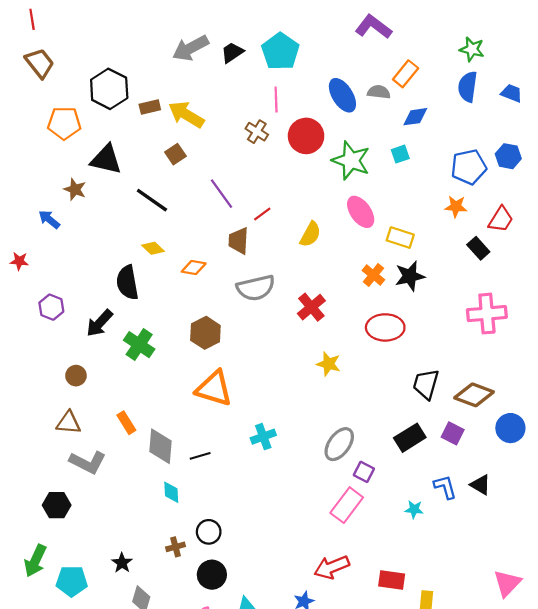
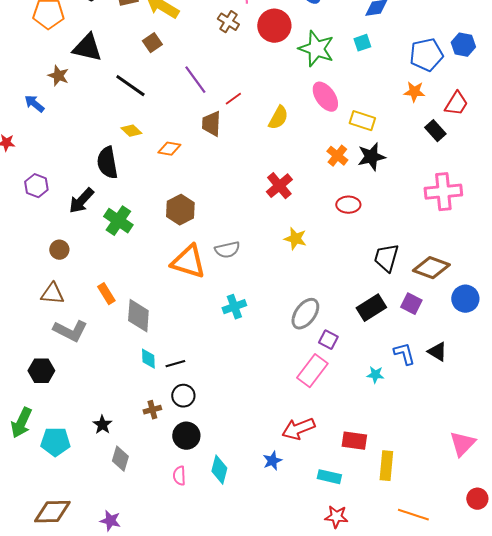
gray semicircle: (256, 288) -> (227, 250), moved, size x0.7
red ellipse: (385, 327) -> (348, 205), size x0.7
black line: (200, 456) -> (175, 364), moved

